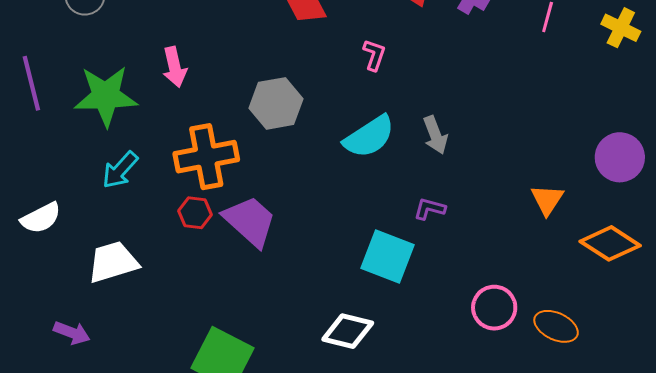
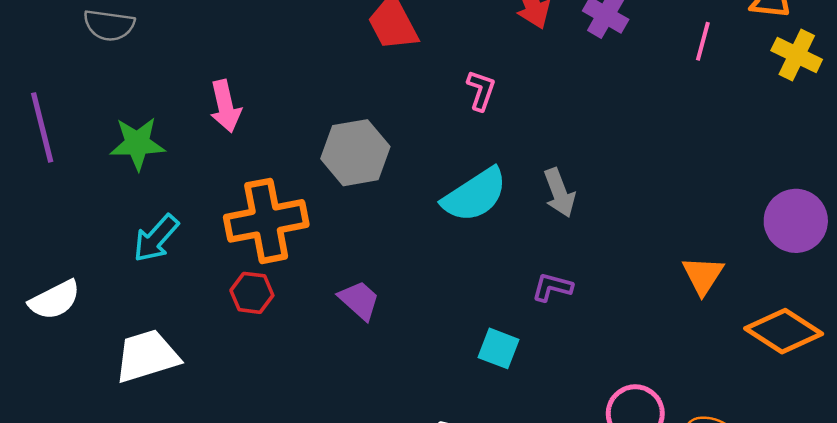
green star: (106, 96) -> (137, 144), size x0.7
purple trapezoid: (250, 221) -> (359, 300), moved, size x0.6
cyan square: (387, 256) -> (498, 348), size x0.6

